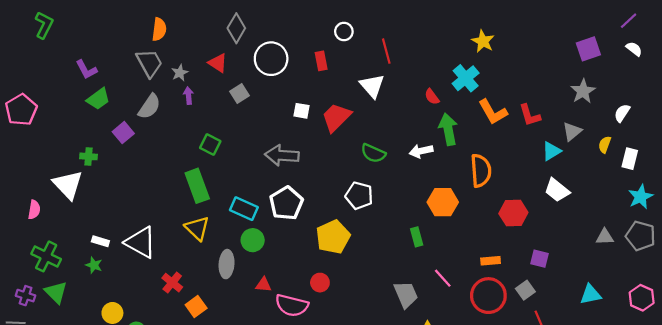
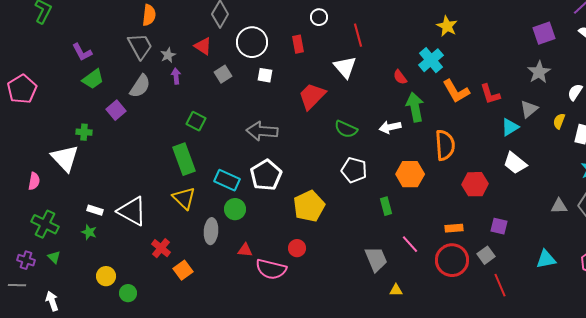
white square: (301, 111) -> (265, 75), moved
white pentagon: (359, 196) -> (354, 170), moved
green triangle: (56, 292) -> (54, 257), size x0.6

